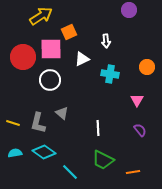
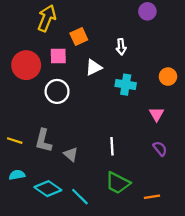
yellow arrow: (41, 16) -> (47, 18), turned -35
pink square: (51, 49) -> (58, 56), size x0.7
gray triangle: (62, 113) -> (71, 154), moved
cyan diamond: (44, 152) -> (48, 189), moved

